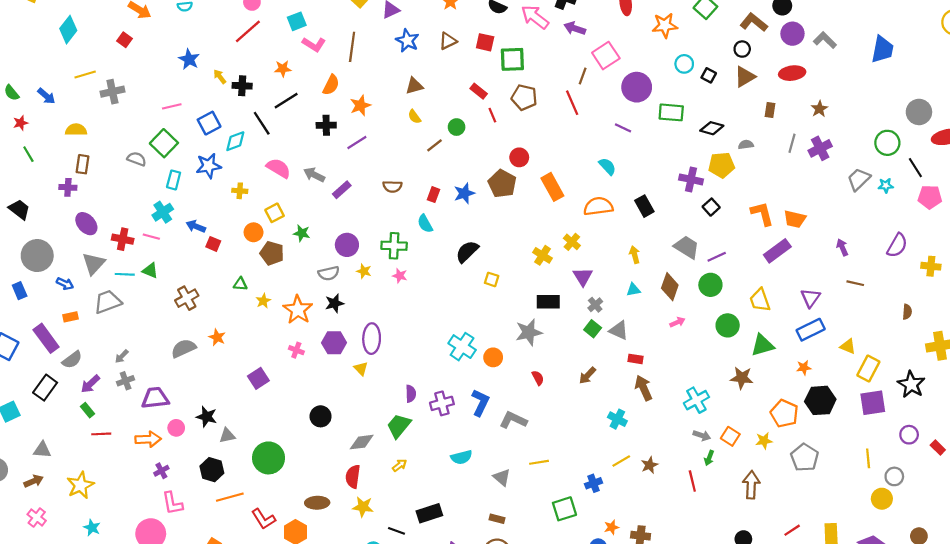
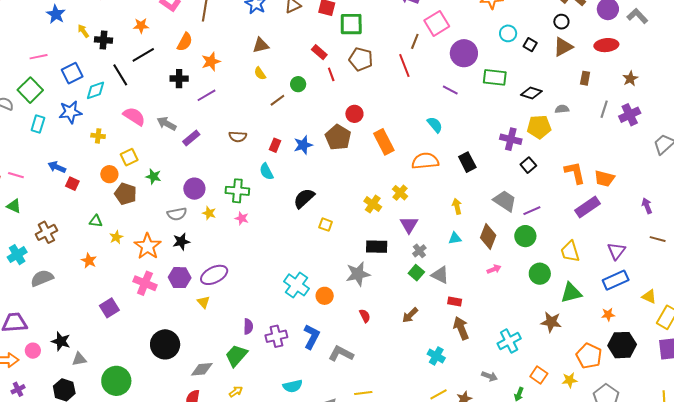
cyan cross: (163, 212) -> (17, 255), moved
orange star: (217, 337) -> (89, 261), moved
purple ellipse: (372, 339) -> (214, 275), turned 60
pink cross: (296, 350) -> (145, 283), size x1.6
black circle: (321, 416) -> (165, 344), size x1.5
gray arrow: (702, 436) -> (490, 376), moved

